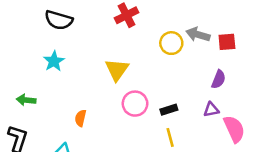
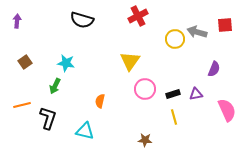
red square: (227, 42) -> (225, 25), moved
cyan star: (54, 61) -> (66, 63), moved, turned -30
green arrow: (26, 100) -> (55, 86), turned -70
purple triangle: (211, 110) -> (196, 94), moved

